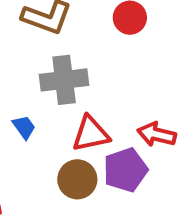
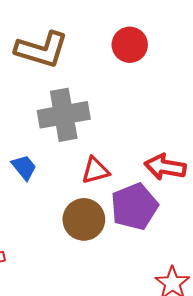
red triangle: (91, 134) -> (95, 170), size x0.7

